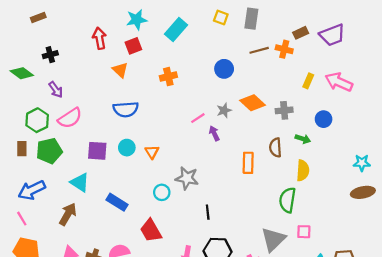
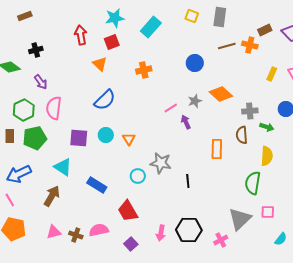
blue semicircle: (126, 109) -> (105, 100), turned -40
gray cross: (284, 110) -> (250, 111), moved
pink semicircle: (70, 118) -> (54, 108), turned 130
black line: (208, 212) -> (188, 181), moved

